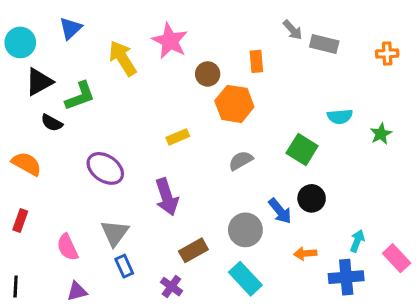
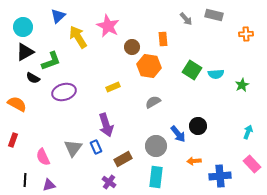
blue triangle: (71, 28) -> (58, 16), moved
cyan circle: (20, 42) -> (23, 27), moved
gray rectangle: (324, 44) -> (214, 15), moved
green square: (302, 150) -> (192, 70), moved
purple ellipse: (105, 168) -> (64, 92), moved, turned -50
cyan arrow: (357, 241) -> (248, 132), moved
blue rectangle: (124, 266) -> (96, 147), moved
cyan rectangle: (245, 279) -> (156, 177), turned 50
black line: (16, 287) -> (25, 180), moved

